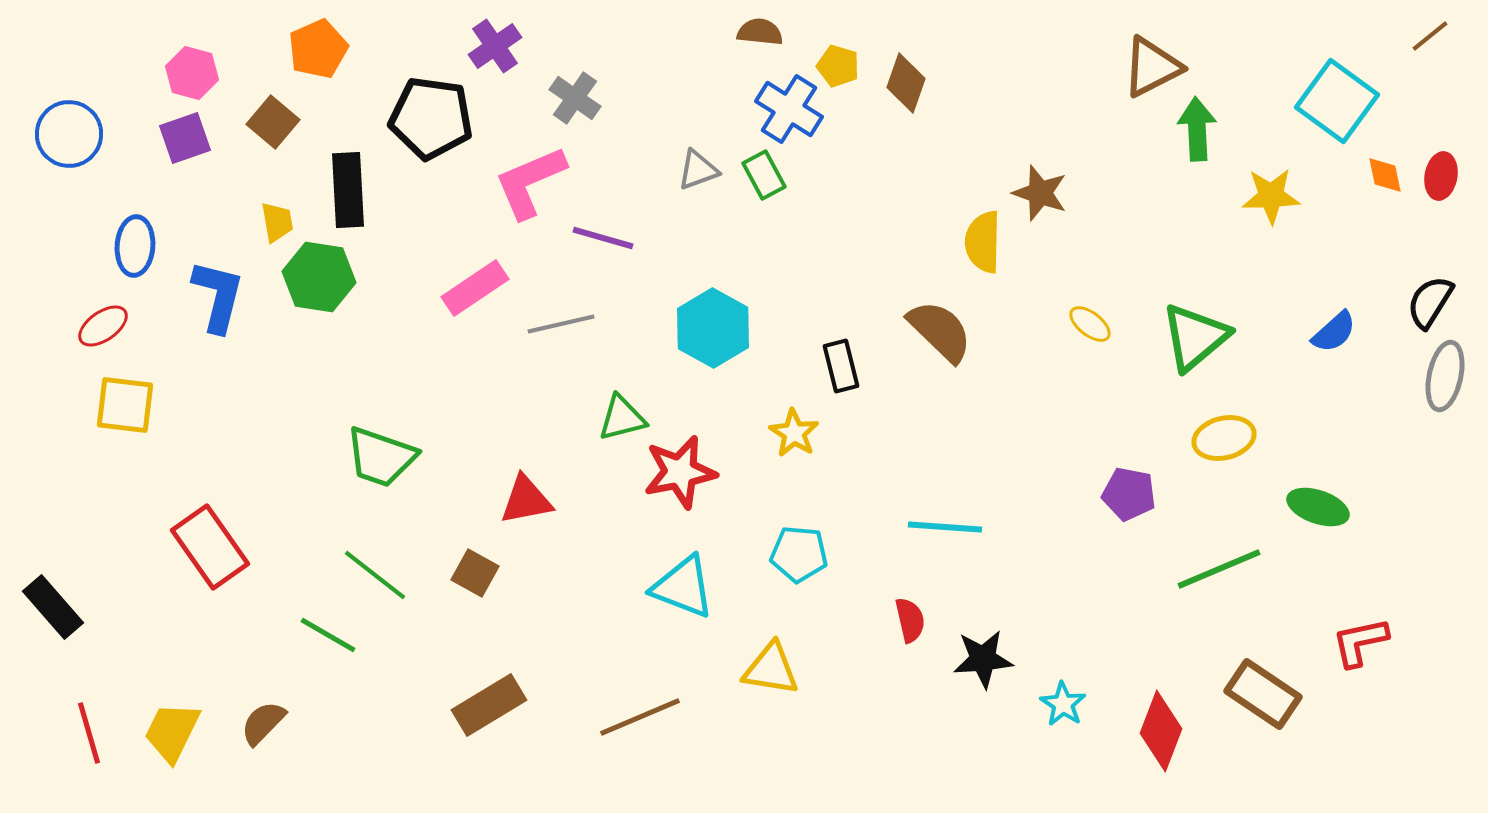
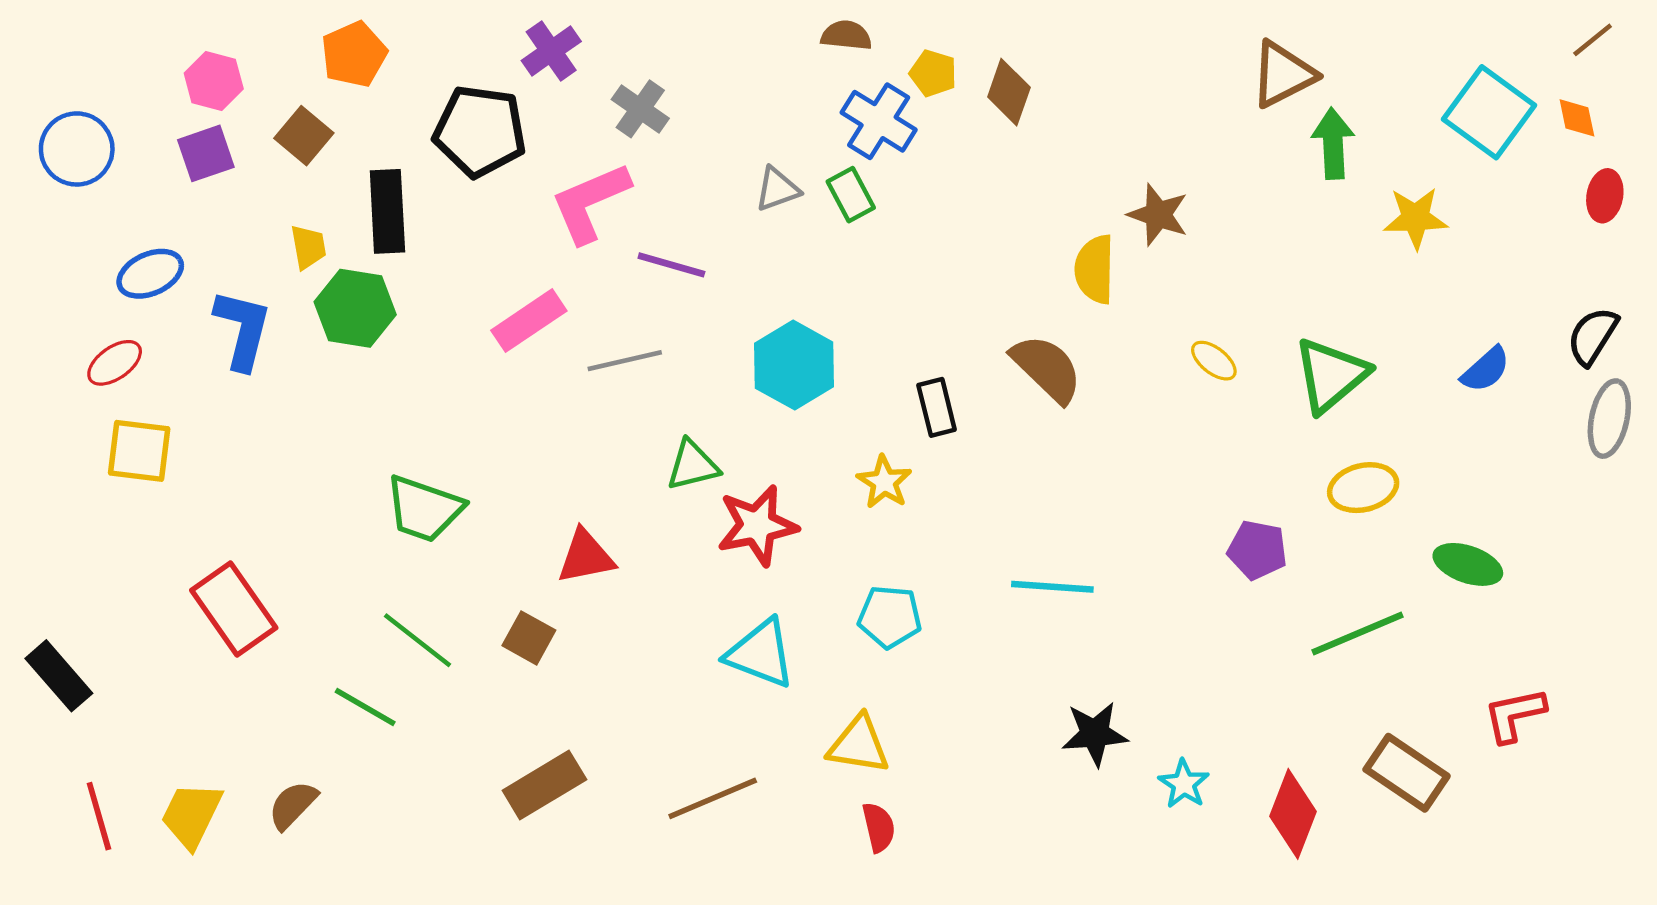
orange diamond: (1385, 175) -> (1577, 118), moved
blue ellipse: (135, 246) -> (150, 274), turned 62
red semicircle: (910, 620) -> (879, 827), moved

